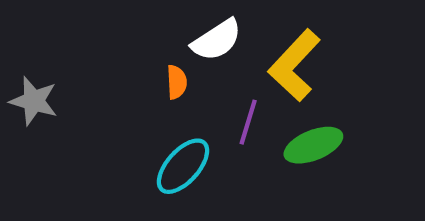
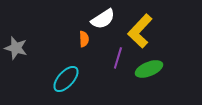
cyan ellipse: (183, 166) -> (66, 79), moved

